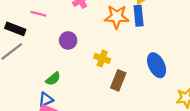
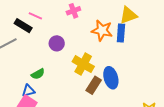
black rectangle: (15, 29) -> (23, 26), moved
yellow cross: (102, 58) -> (83, 64), size x1.5
blue ellipse: (157, 65) -> (111, 78), moved

